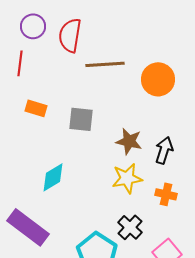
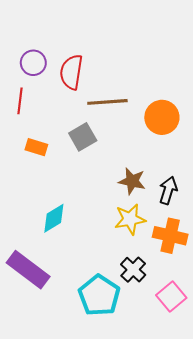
gray square: (81, 119) -> (83, 137), moved, turned -36
orange cross: (166, 194) -> (170, 236), size x1.5

